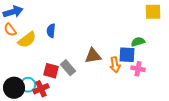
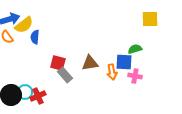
blue semicircle: (51, 31) -> (35, 37), moved
yellow semicircle: (27, 40) -> (24, 25), moved
red square: (51, 71) -> (58, 63), moved

